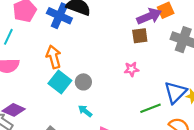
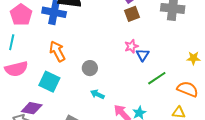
cyan square: (60, 82) -> (49, 82), moved
blue triangle: (175, 92) -> (143, 55), moved, size x0.6

